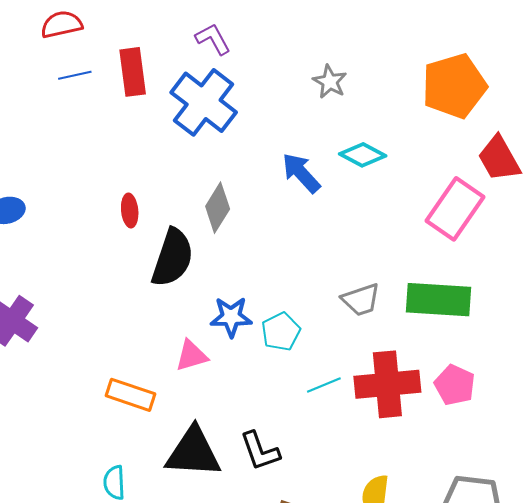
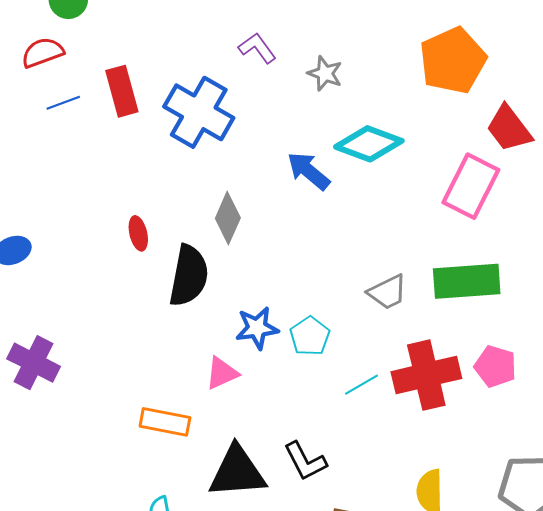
purple L-shape: (213, 39) -> (257, 48), moved
cyan diamond: (363, 155) -> (369, 144), size x1.4

